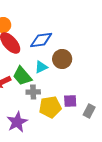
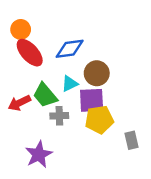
purple square: (70, 101) -> (92, 100), moved, size x1.5
yellow pentagon: (50, 107) -> (99, 120), moved
gray rectangle: (89, 111) -> (132, 140), turned -40

